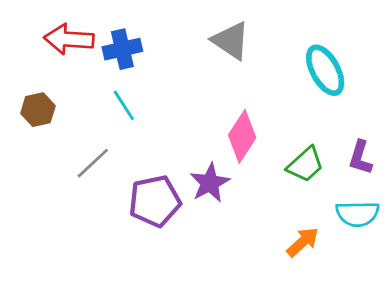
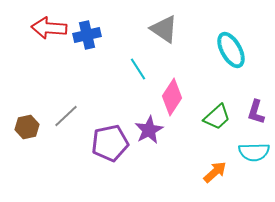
cyan line: (124, 105) -> (138, 69), moved
brown hexagon: (38, 110) -> (27, 127), moved

